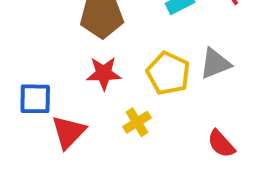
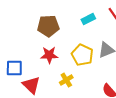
red triangle: (68, 132) -> (31, 85), turned -30

